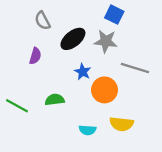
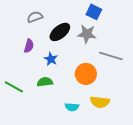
gray semicircle: (43, 21) -> (35, 17), turned 98
blue star: (83, 72) -> (51, 59), moved

